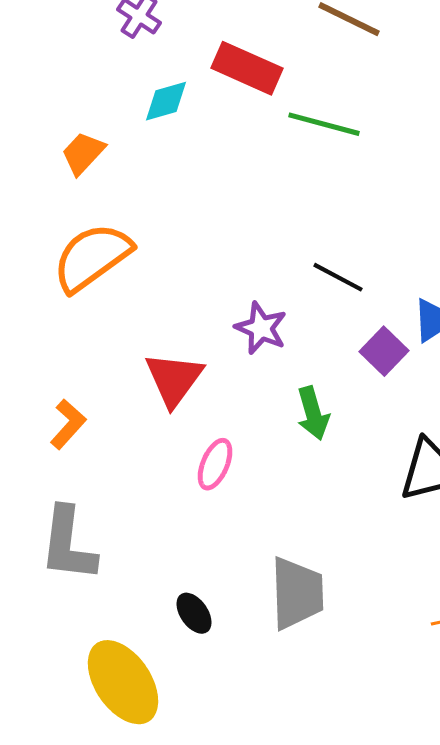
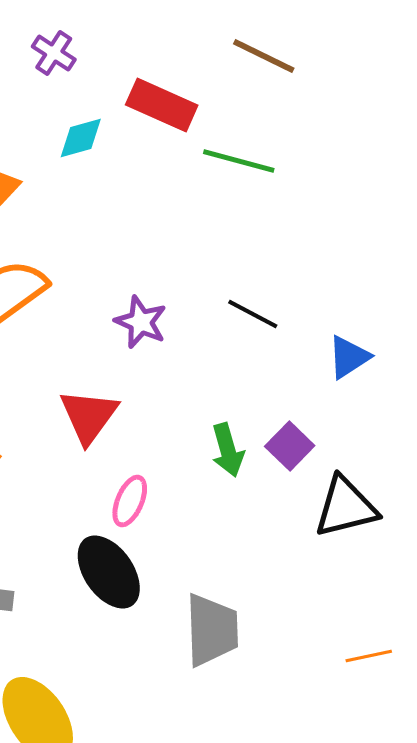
purple star: (261, 328) -> (141, 322), moved
purple square: (384, 351) -> (290, 446), moved
black ellipse: (194, 613) -> (109, 572), moved, size x1.8

